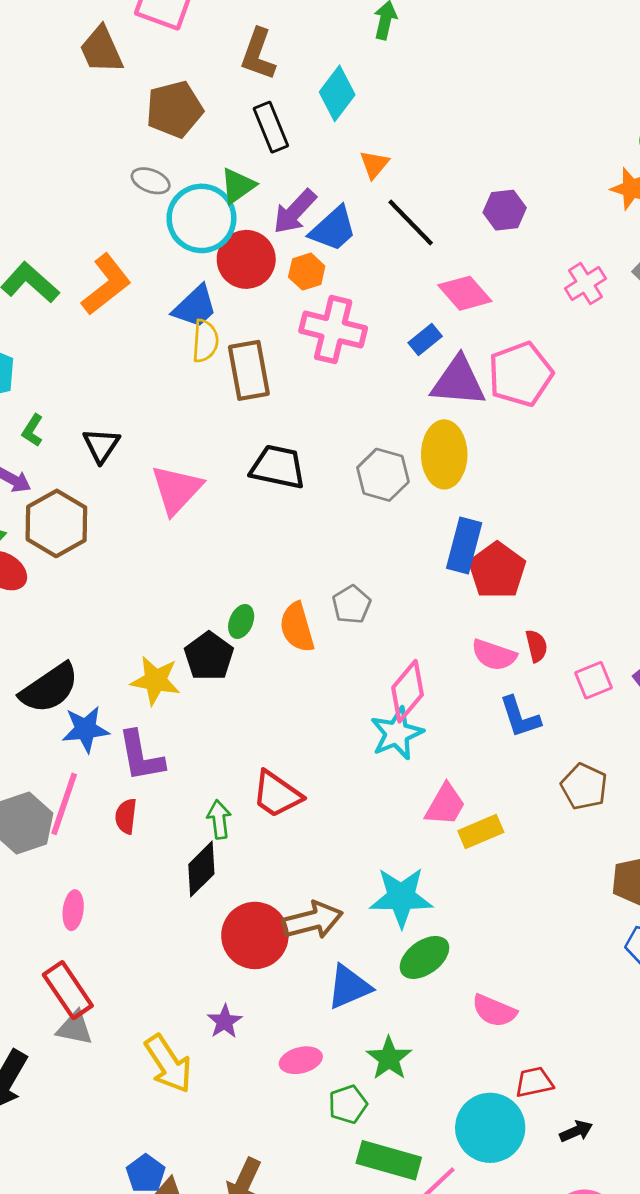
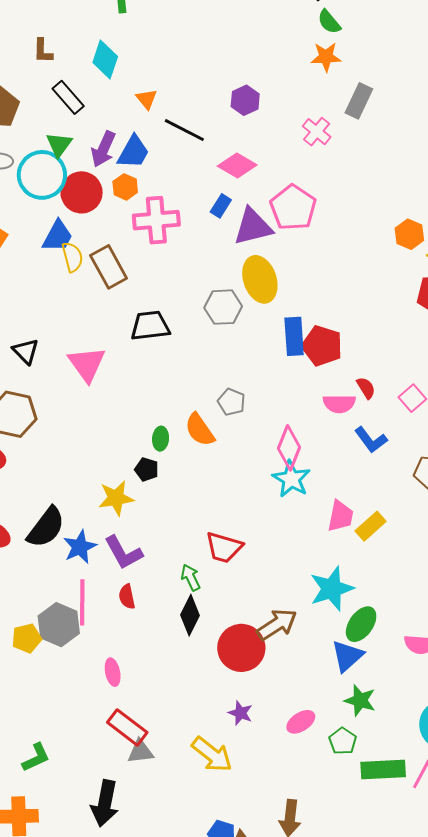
brown L-shape: (258, 54) -> (43, 51), size x0.7
black pentagon: (209, 656) -> (147, 469), size x0.7
blue triangle: (349, 987) -> (347, 656), moved

